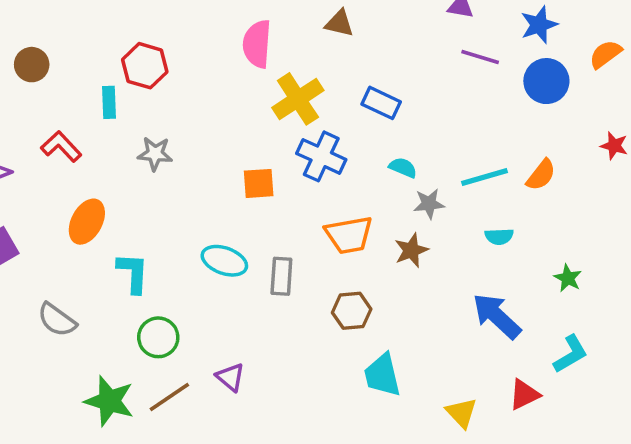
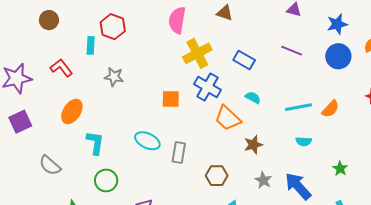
purple line: (480, 57) -> (292, 51), moved
gray star: (429, 204) -> (263, 180), moved, turned 30
orange trapezoid: (349, 235) -> (228, 118), moved, turned 48

